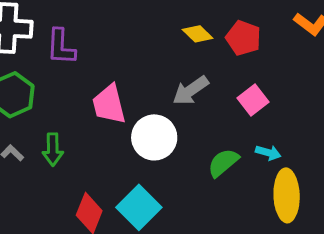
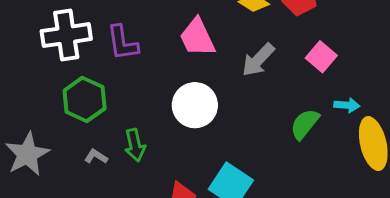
pink trapezoid: (109, 104) -> (197, 37), moved
white circle: (154, 137) -> (195, 105), moved

